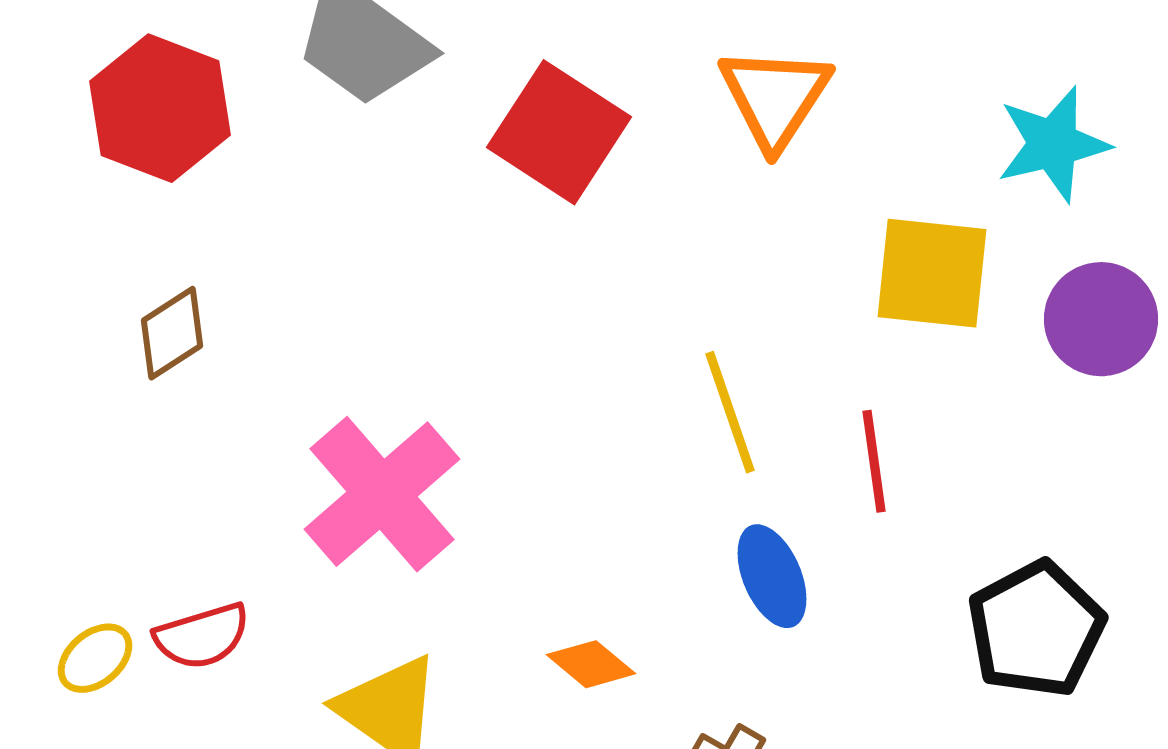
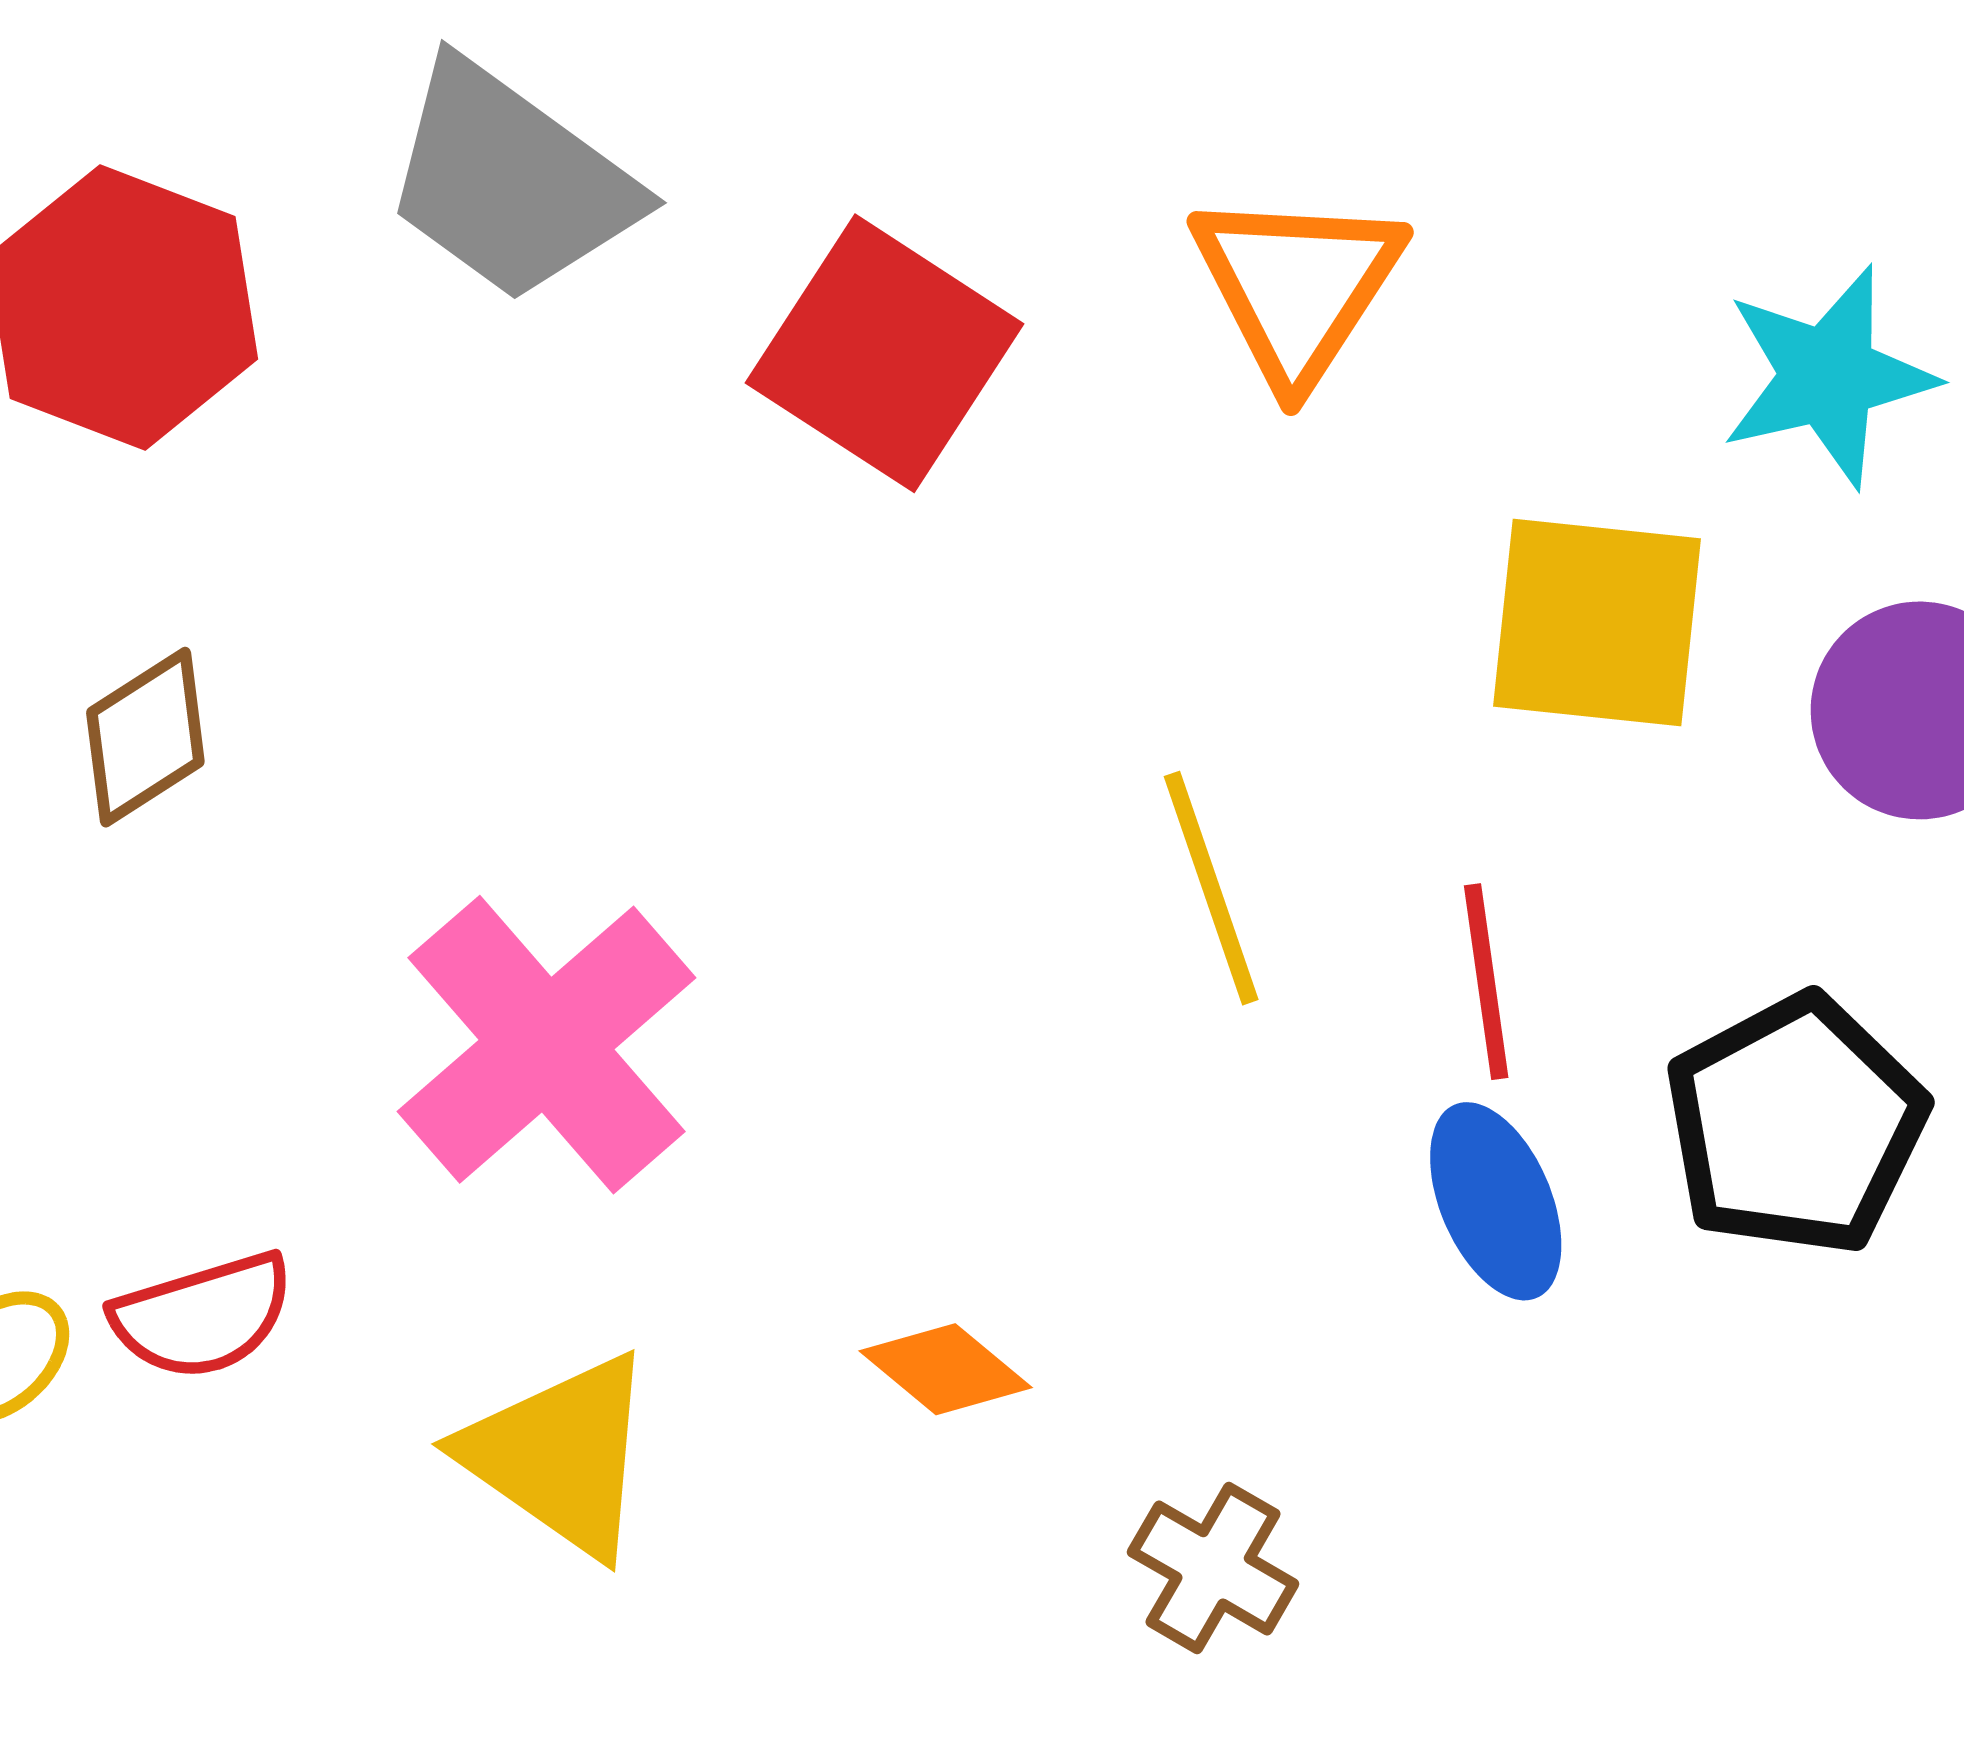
blue ellipse: (772, 576) -> (1496, 1201), moved
black pentagon: (1036, 629) -> (1796, 1125), moved

